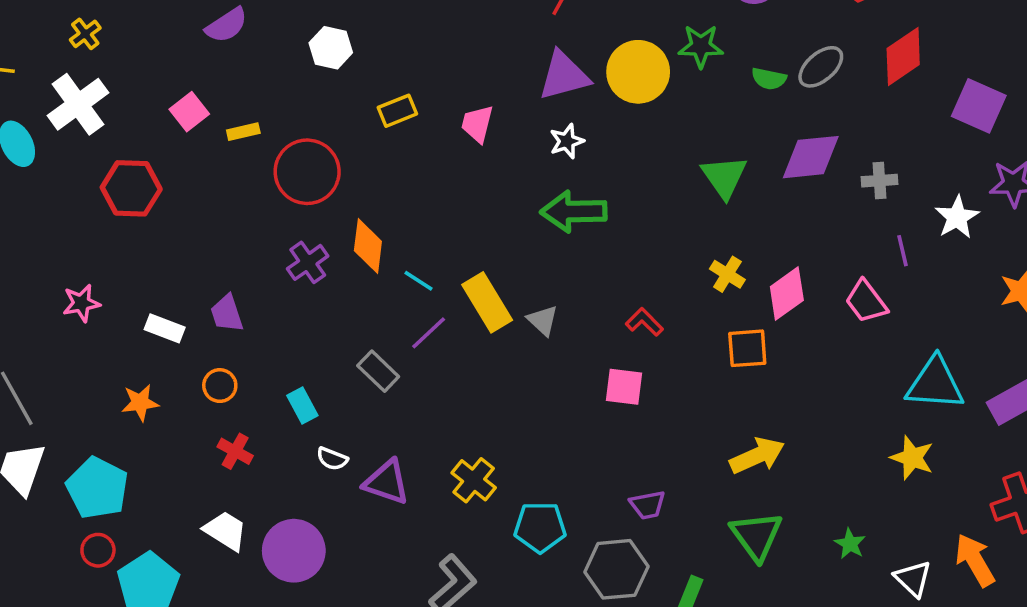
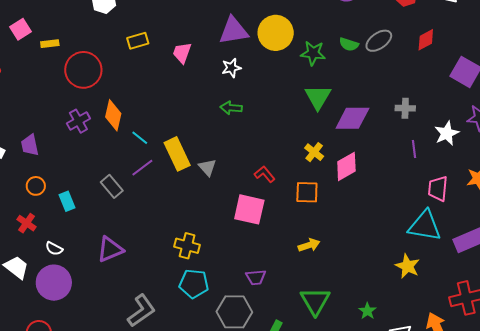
green star: (701, 46) -> (313, 53), moved
red diamond: (903, 57) -> (426, 40), size x0.7
purple diamond: (811, 157) -> (352, 118), moved
green arrow: (574, 212) -> (231, 108), size x0.6
pink trapezoid: (866, 301) -> (438, 189), moved, turned 36
orange square: (747, 348) -> (307, 192), moved
orange circle: (220, 386) -> (36, 186), moved
pink square: (624, 387) -> (249, 209), size x1.4
yellow arrow: (757, 456) -> (309, 245), moved, size x0.7
white semicircle: (332, 459) -> (54, 249), moved
yellow cross: (474, 480) -> (187, 246), moved, turned -30
purple triangle: (387, 482) -> (110, 249), turned -48

